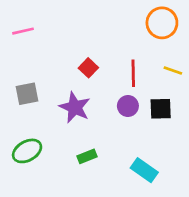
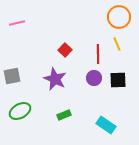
yellow line: (173, 71) -> (117, 44), moved, turned 48
gray square: (27, 94) -> (12, 76), moved

